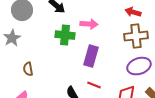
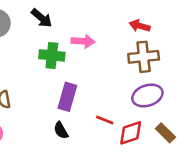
purple rectangle: (91, 56) -> (67, 97), moved
red line: (94, 85) -> (105, 120), moved

